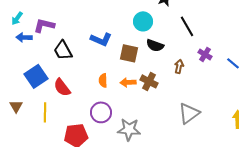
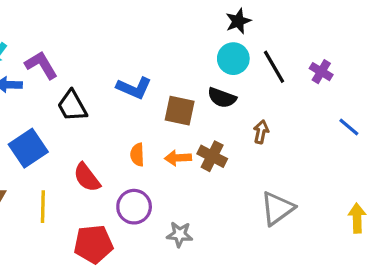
cyan circle: (143, 21) -> (233, 59), moved
purple L-shape: (44, 25) -> (41, 65), turned 45
purple cross: (205, 54) -> (321, 72), moved
red semicircle: (62, 87) -> (87, 177), moved
gray star: (129, 129) -> (180, 234), size x0.7

